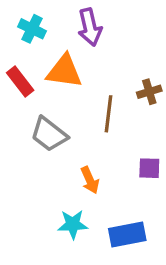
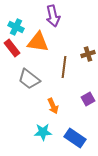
cyan cross: (32, 29) -> (16, 27), moved
purple square: (149, 168) -> (88, 99), turned -32
blue rectangle: (127, 234) -> (75, 138), turned 45

